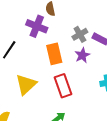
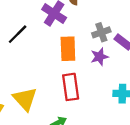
yellow triangle: (26, 84) -> (25, 99), moved, turned -40

